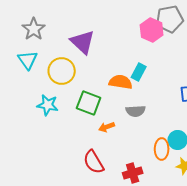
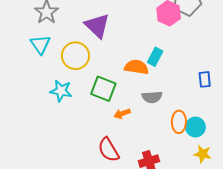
orange ellipse: (162, 149) -> (179, 122), moved

